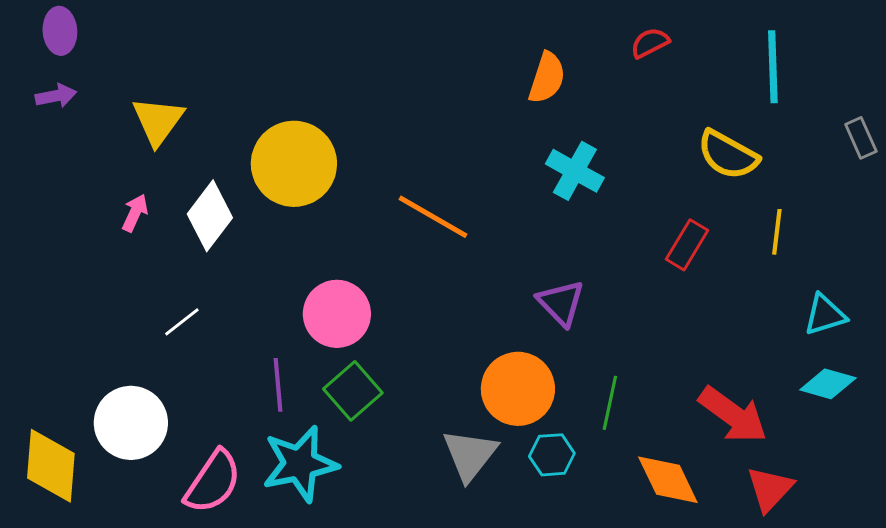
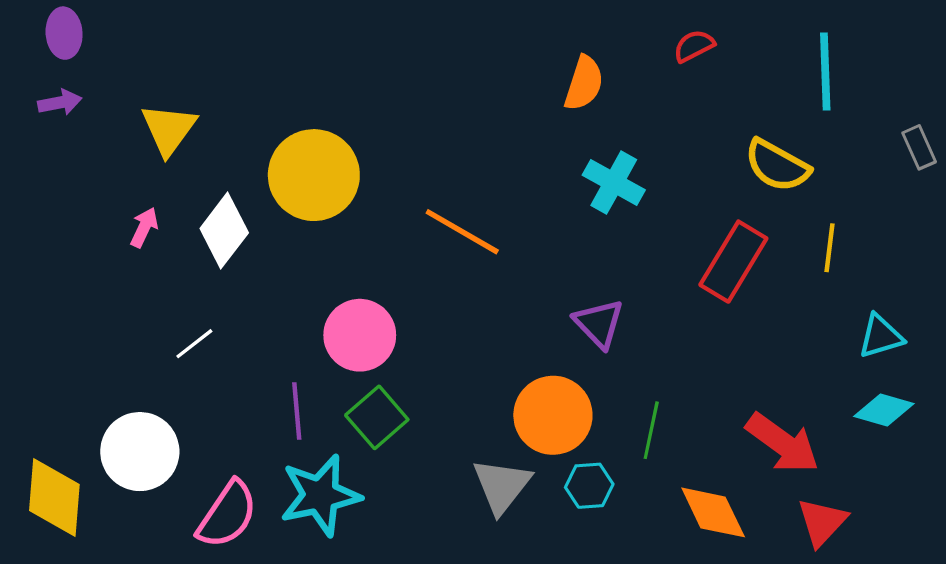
red rectangle: (687, 245) -> (733, 262), size x1.5

